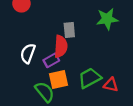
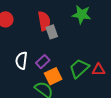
green star: (107, 19) -> (82, 15), turned 30
red semicircle: (61, 46) -> (44, 21), moved

